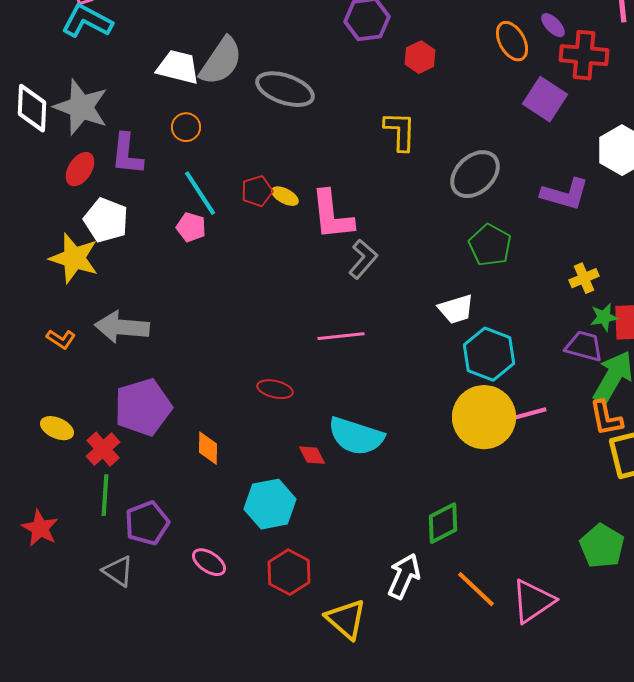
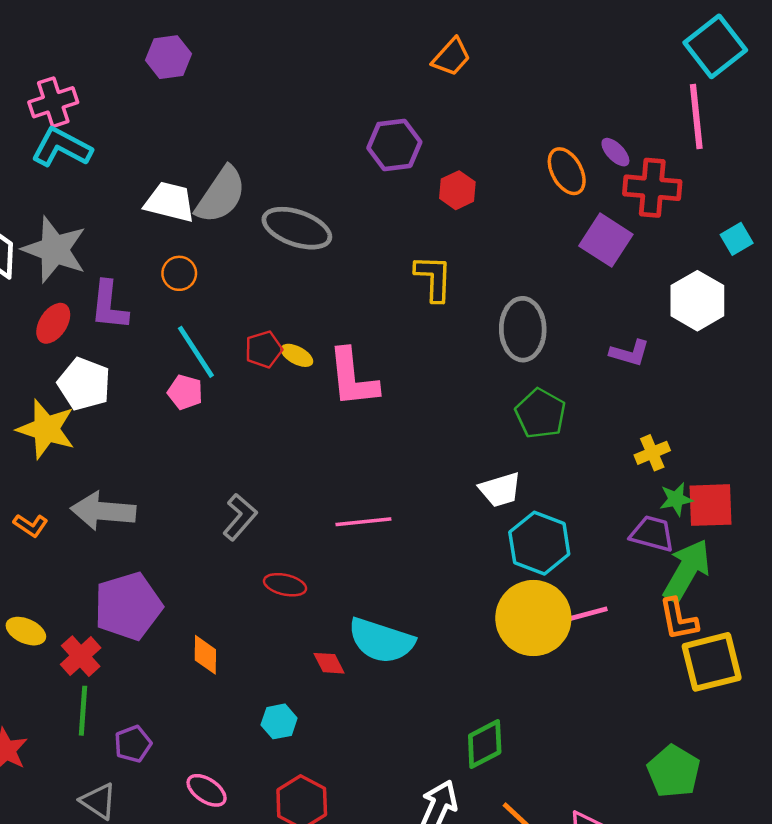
gray ellipse: (475, 174) -> (523, 329), turned -48
purple L-shape: (565, 194) -> (630, 353), size x0.7
gray L-shape: (363, 259) -> (240, 517), moved
cyan hexagon: (270, 504) -> (279, 721), size x0.6
purple pentagon: (147, 523) -> (133, 744), size x0.7

